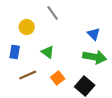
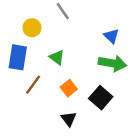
blue rectangle: (15, 52) -> (18, 57), size x1.5
brown line: (28, 75) -> (33, 85), turned -30

